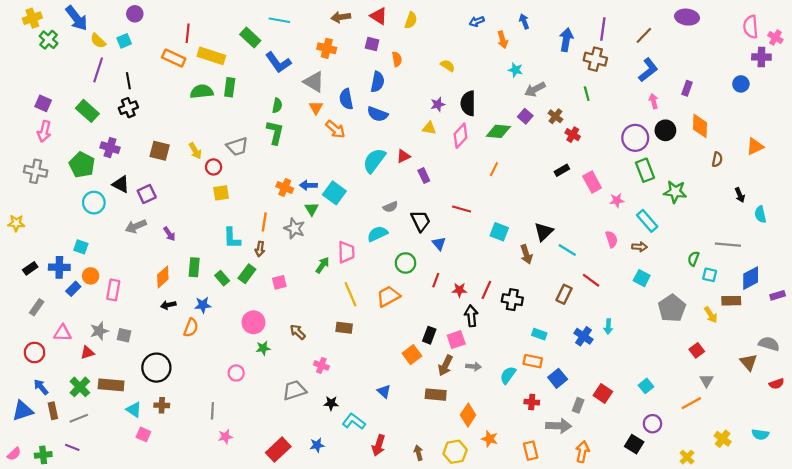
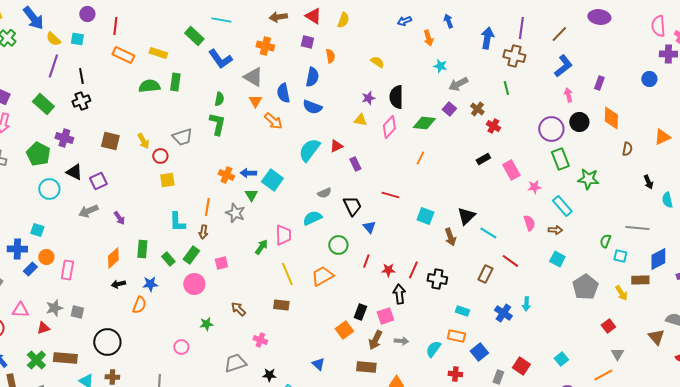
red line: (188, 33) -> (115, 26), moved
cyan square: (124, 41) -> (77, 39), turned 32
yellow rectangle: (211, 56) -> (158, 53), size x0.7
pink circle: (253, 322) -> (194, 284), moved

